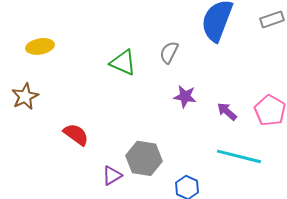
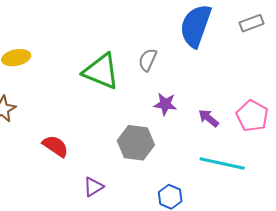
green triangle: (123, 62) -> (101, 71), size x1.4
gray hexagon: (144, 158) -> (136, 143), moved

